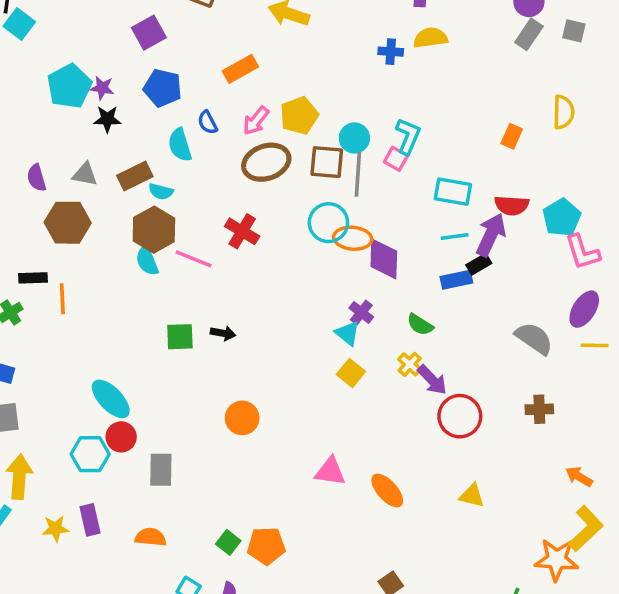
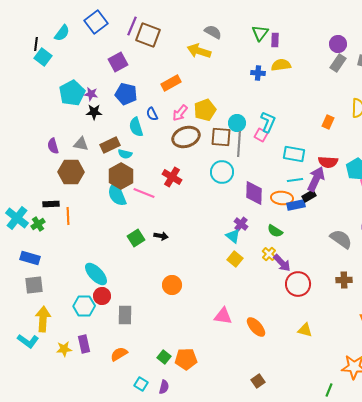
orange ellipse: (353, 238) -> (282, 198), moved
cyan semicircle: (147, 261) -> (117, 194), size x1.4
green square: (180, 337) -> (136, 238), turned -30
orange semicircle: (151, 537) -> (119, 354), turned -36

